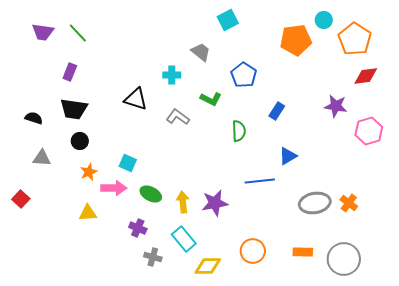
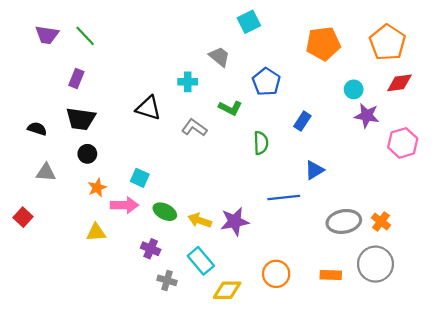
cyan circle: (324, 20) -> (354, 89), moved
yellow arrow: (183, 202) -> (200, 220), turned -65
gray circle: (344, 259) -> (375, 264), moved

